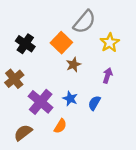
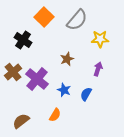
orange square: (61, 43) -> (44, 17), moved
yellow star: (110, 43) -> (100, 39), turned 30
purple cross: (41, 102) -> (37, 79), moved

